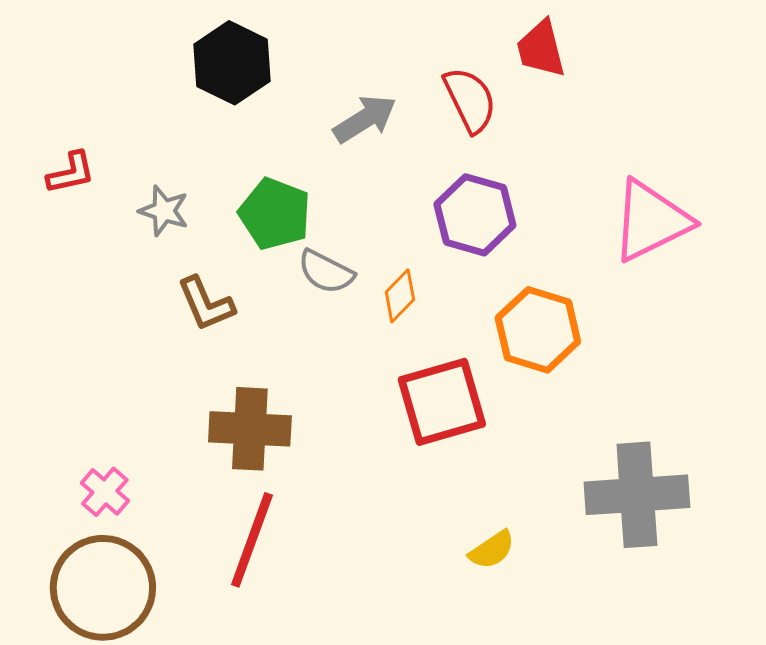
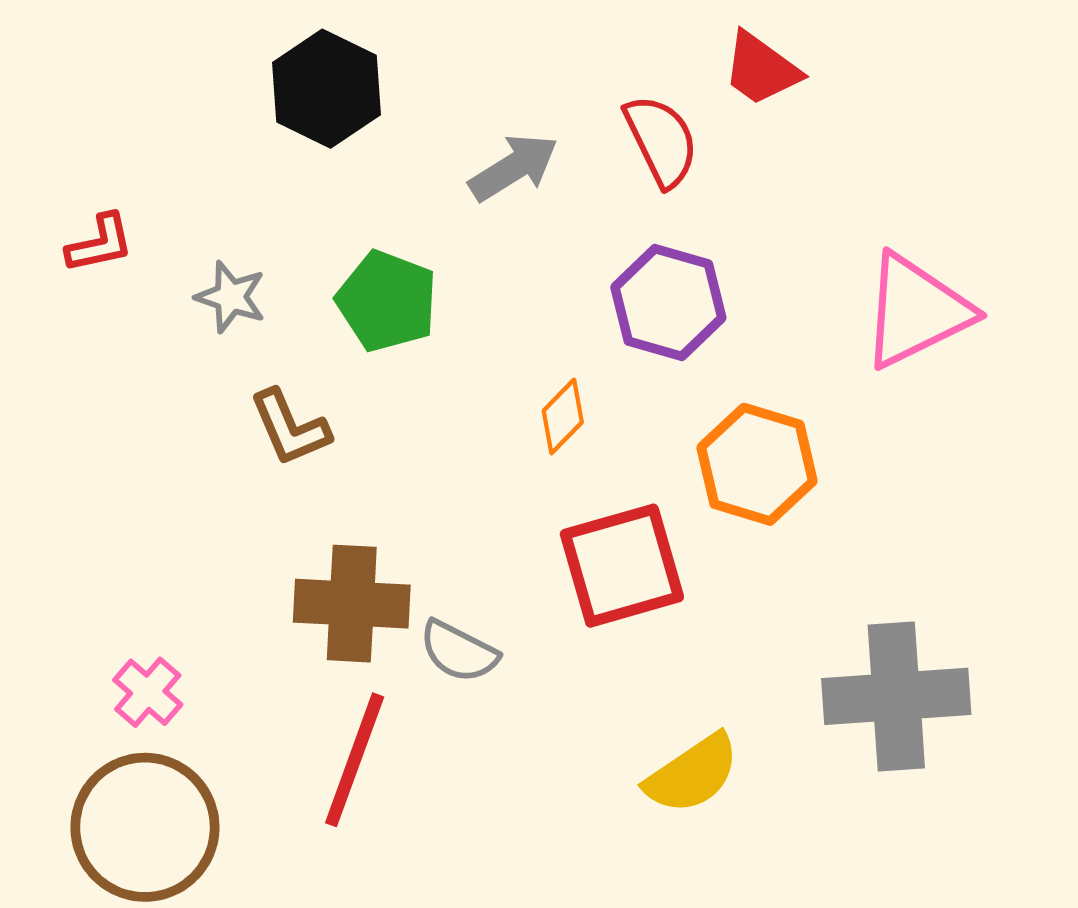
red trapezoid: (541, 49) -> (761, 69), turned -40
gray semicircle: (326, 272) -> (459, 651), moved
yellow semicircle: (492, 550) -> (692, 774), size x1.5

